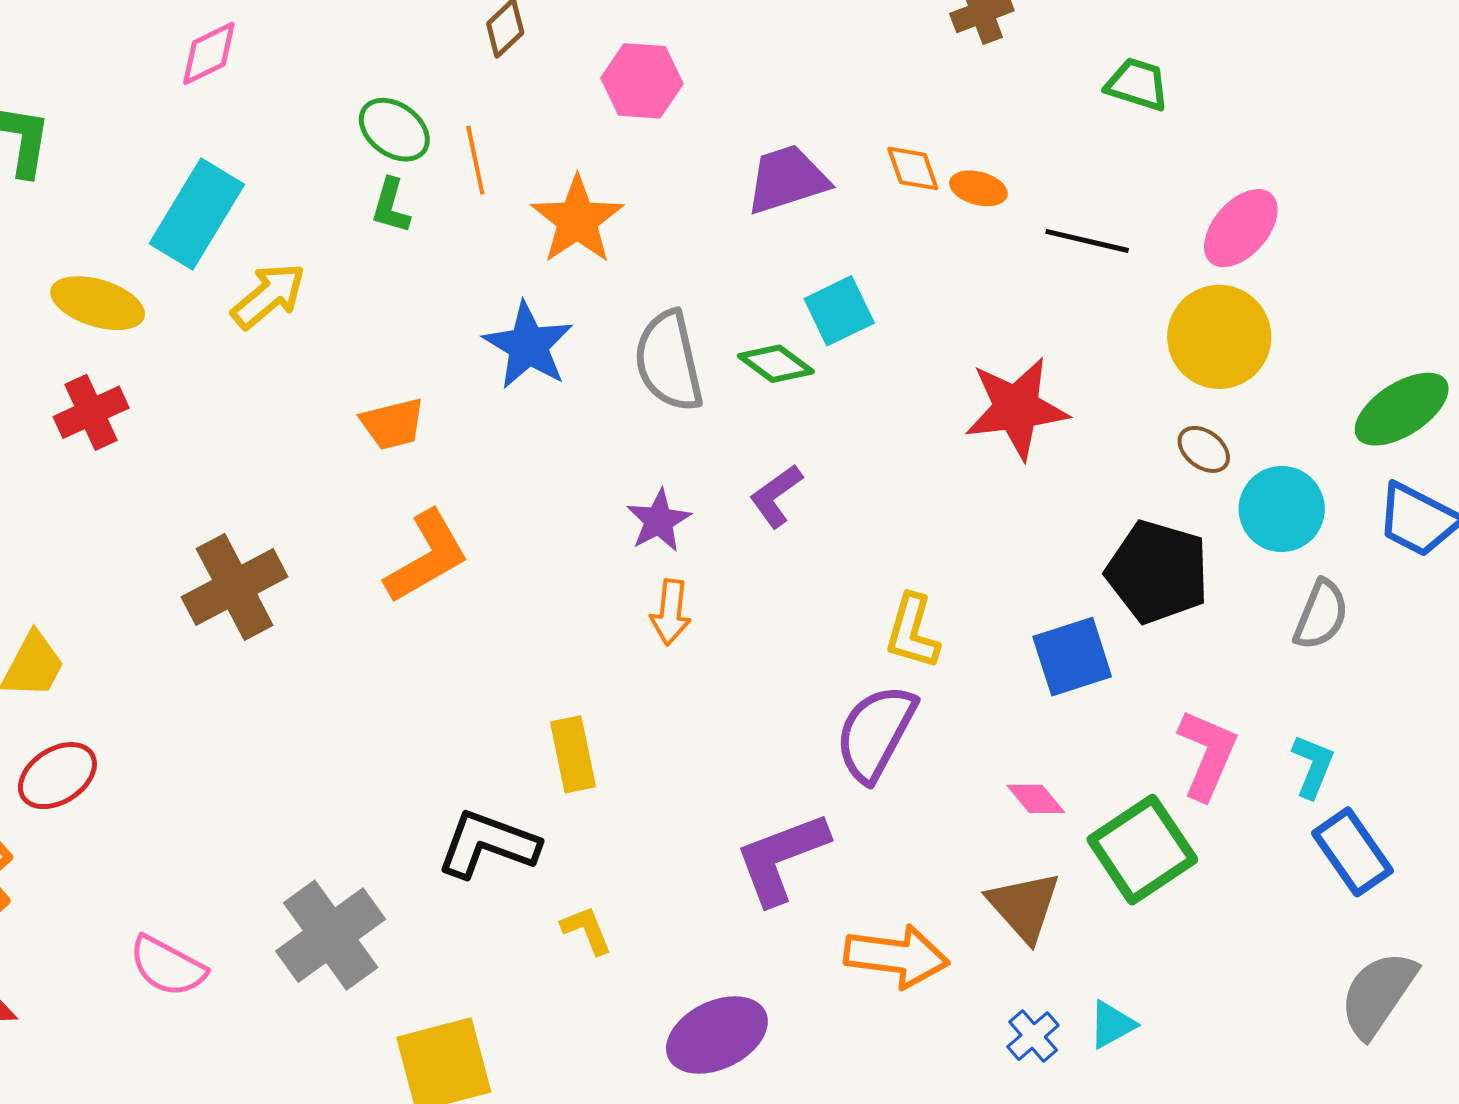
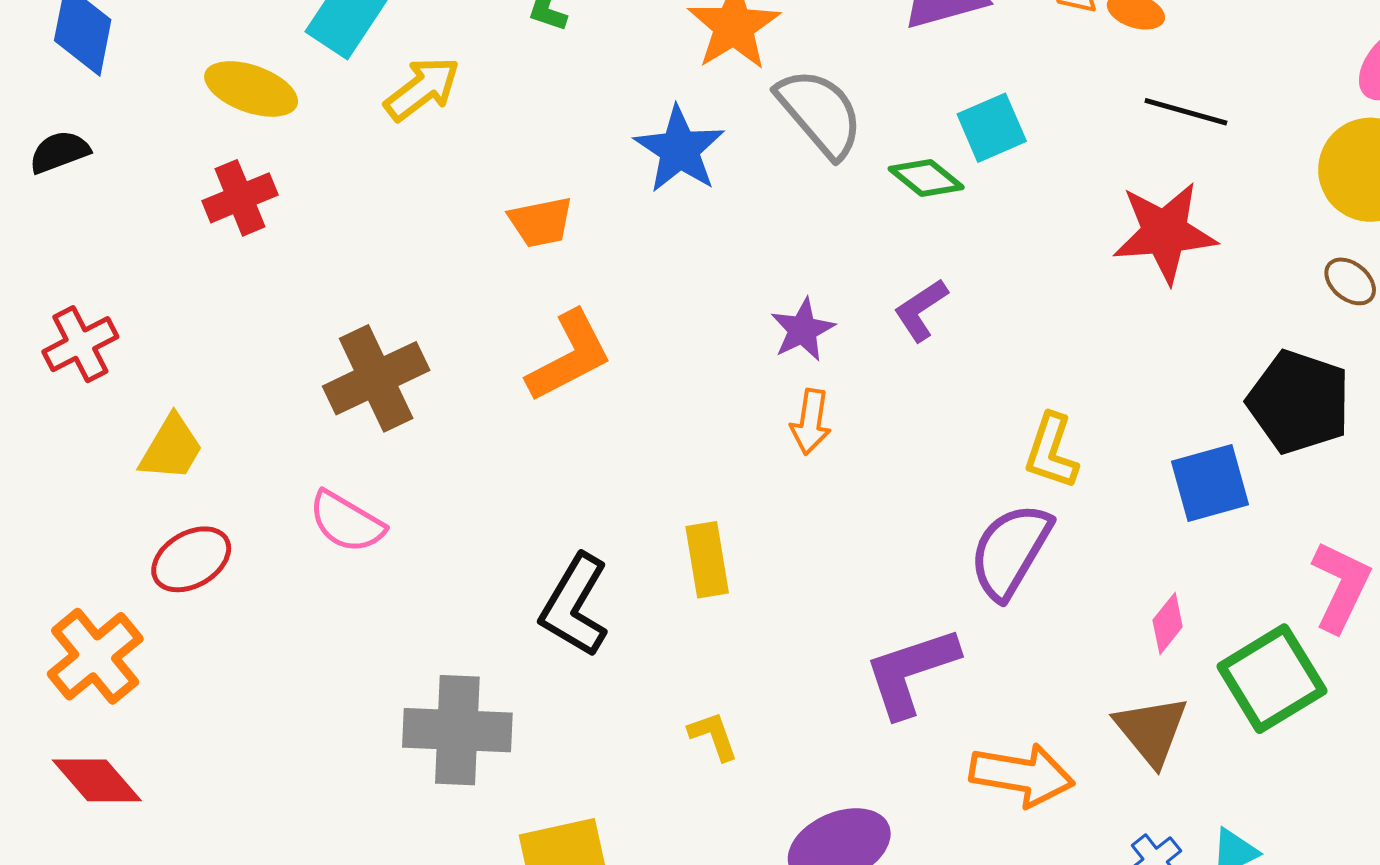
black line: (1087, 241) -> (1186, 112), moved
gray semicircle: (669, 361) -> (820, 113), moved, turned 150
pink diamond: (1036, 799) -> (1168, 624), turned 76
black L-shape: (488, 844) -> (575, 605), moved, turned -82
gray cross: (331, 935) -> (457, 730), turned 36
pink semicircle: (167, 966) -> (347, 522), moved

